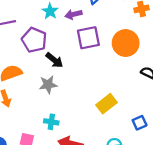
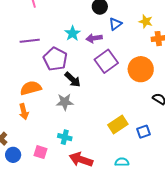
purple square: (88, 38) -> (106, 61), turned -30
blue square: (140, 123) -> (143, 132), moved

